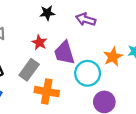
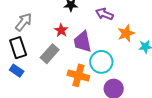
orange star: (113, 57) -> (126, 33), moved
orange cross: (47, 92) -> (78, 75), moved

